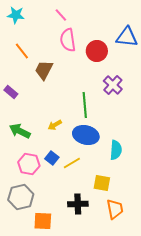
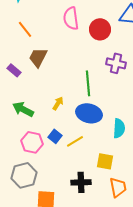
brown trapezoid: (44, 70) -> (38, 57), moved
purple cross: (113, 85) -> (116, 63), turned -30
yellow arrow: (55, 125) -> (58, 103), turned 152

